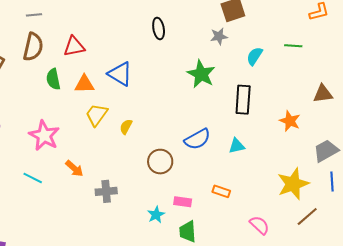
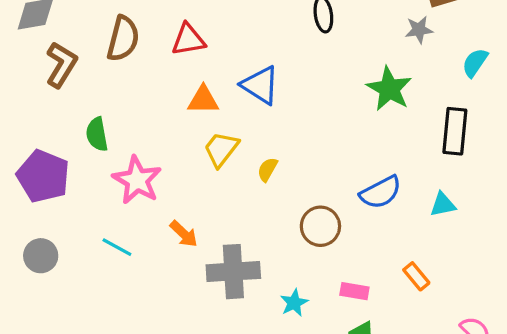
green semicircle: (53, 79) -> (97, 134), moved
gray cross: (106, 191) -> (233, 272), size x1.5
orange rectangle: (221, 191) -> (416, 276), turned 30
cyan star: (156, 215) -> (294, 303), moved

